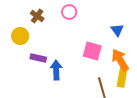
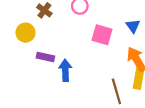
pink square: (92, 51) -> (102, 35), moved

